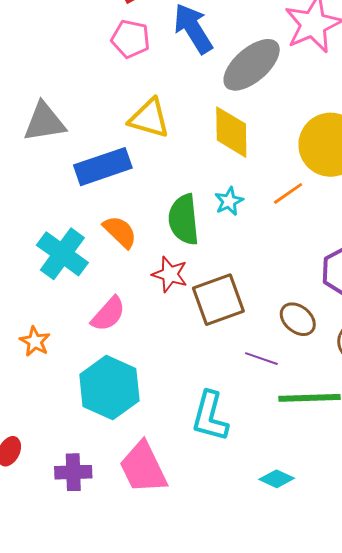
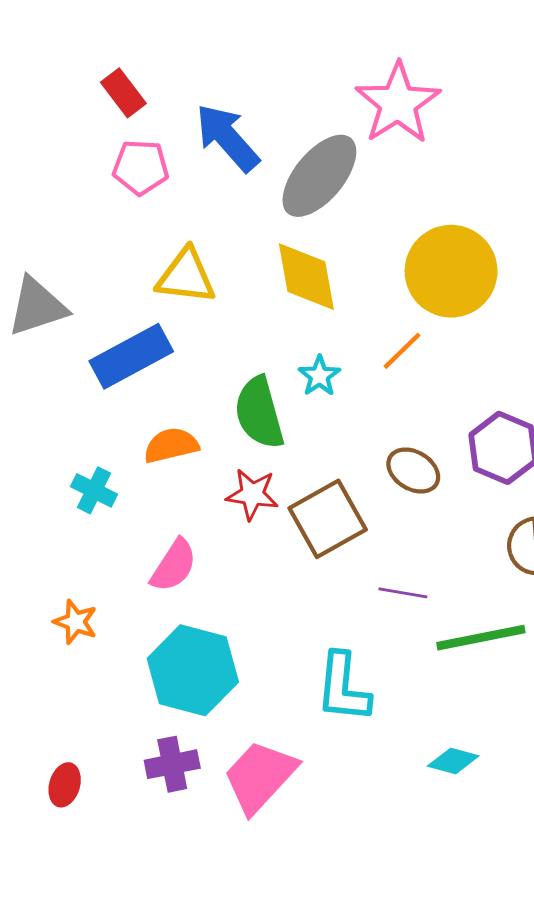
orange semicircle: (120, 232) -> (171, 445), turned -48
cyan cross: (62, 254) -> (94, 490), size x0.6
brown ellipse: (298, 319) -> (413, 470), moved
pink trapezoid: (143, 468) -> (260, 777), turned 78
purple cross: (73, 472) -> (172, 764), moved

